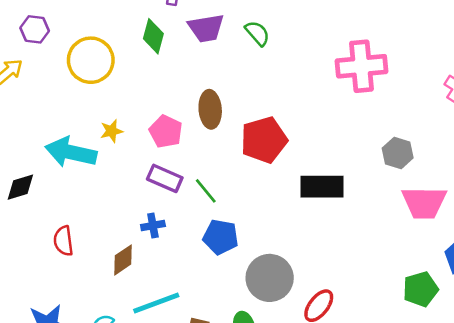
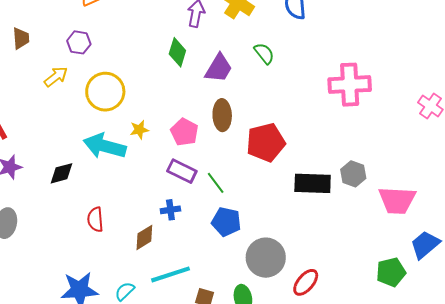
purple trapezoid: (206, 28) -> (219, 68), moved, turned -52
yellow circle: (91, 60) -> (105, 92), moved
gray hexagon: (398, 153) -> (353, 174), moved

